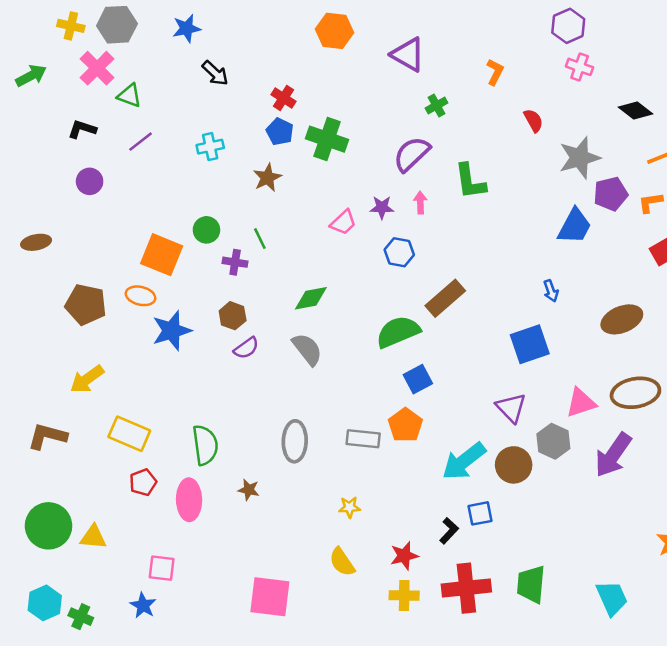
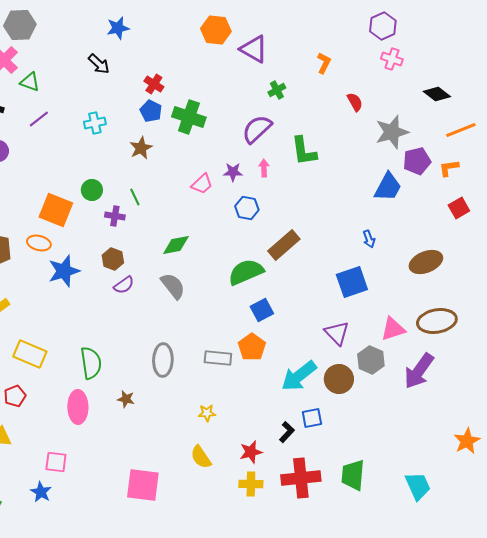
blue star: (187, 28) -> (118, 28), moved
orange hexagon: (335, 31) -> (216, 30), moved
red pentagon: (143, 482) -> (15, 396), moved

